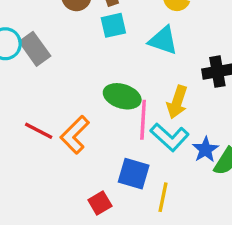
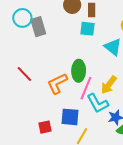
green ellipse: (122, 96) -> (79, 71), turned 55
orange L-shape: (75, 135) -> (57, 83), moved
blue square: (134, 174) -> (70, 117), turned -30

